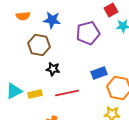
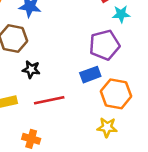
purple pentagon: (88, 33) -> (104, 45), moved

